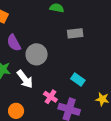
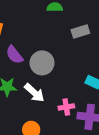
pink cross: (50, 97) -> (66, 107), turned -32

